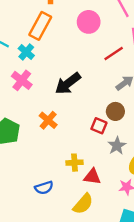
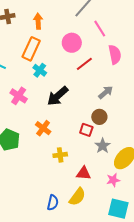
cyan cross: (26, 52) -> (40, 70), moved
red line: (114, 54) -> (84, 64), moved
yellow cross: (74, 163) -> (60, 155), moved
blue semicircle: (44, 188) -> (53, 203), moved, turned -56

